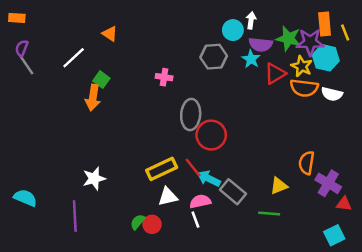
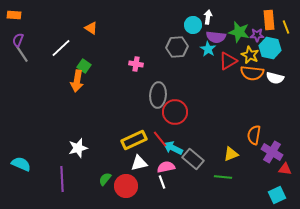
purple star: (310, 42) -> (257, 35), size x0.6
green semicircle: (138, 222) -> (105, 179), moved
red circle: (152, 224) -> (126, 186), size x1.5

